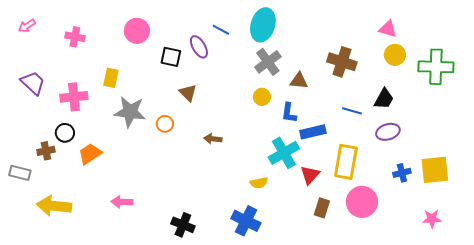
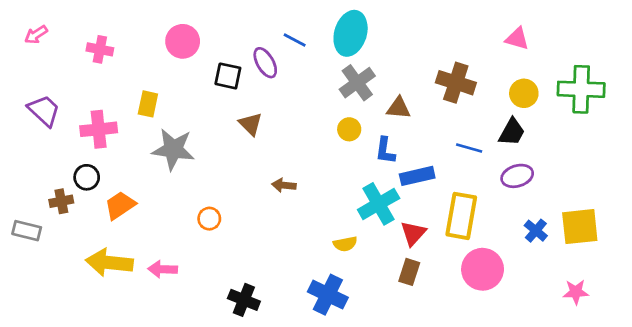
yellow circle: (395, 55) -> (524, 93), moved
orange circle: (165, 124) -> (209, 219), moved
blue cross: (402, 173) -> (536, 231), turned -36
yellow arrow: (54, 206) -> (109, 263), moved
brown rectangle: (322, 208) -> (409, 272), moved

